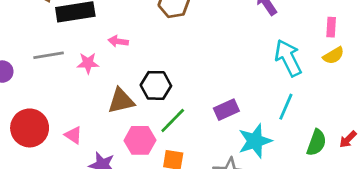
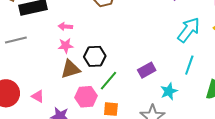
cyan arrow: (288, 58) -> (189, 30), turned 68
pink star: (88, 63) -> (66, 46), moved
cyan star: (255, 141) -> (169, 91), size x0.7

